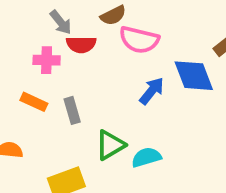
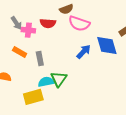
gray arrow: (61, 22) -> (16, 23), moved
green triangle: (110, 145) -> (59, 79), turned -30
cyan semicircle: (146, 157) -> (46, 82), moved

